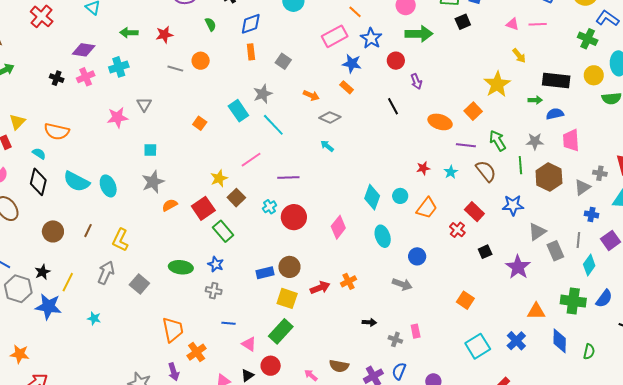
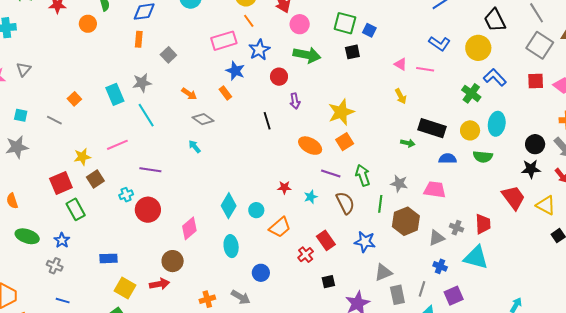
orange circle: (201, 61) -> (88, 24), moved
gray line: (175, 69) -> (54, 120), moved
yellow star: (497, 84) -> (341, 112), moved
blue semicircle: (555, 114) -> (447, 159), moved
pink trapezoid: (571, 140) -> (435, 190), turned 90
orange semicircle: (170, 205) -> (12, 201), moved, turned -91
brown circle: (289, 267) -> (173, 261), moved
orange cross: (349, 281) -> (207, 299), moved

